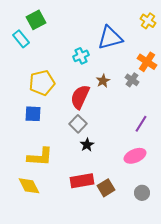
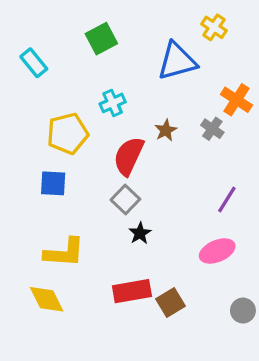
green square: (36, 20) -> (101, 39), moved
yellow cross: (148, 21) -> (214, 27), moved
cyan cross: (81, 56) -> (113, 103), moved
gray circle: (142, 193) -> (243, 311), moved

